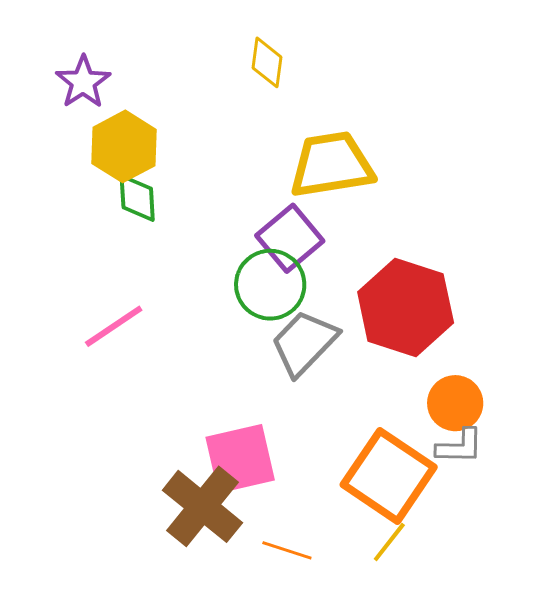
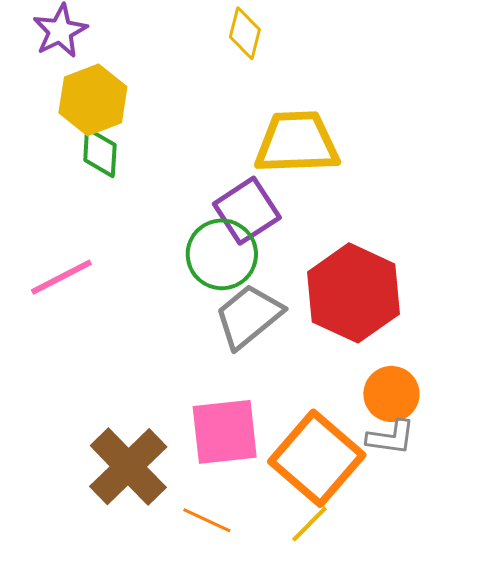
pink square: (240, 459) -> (225, 432), moved

